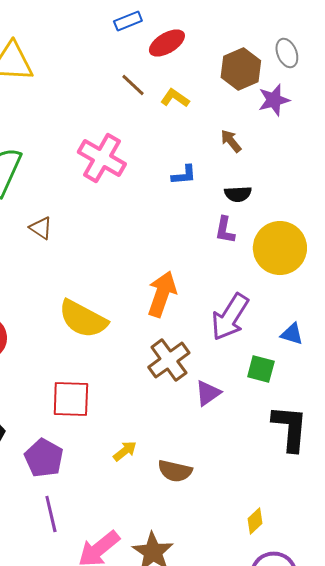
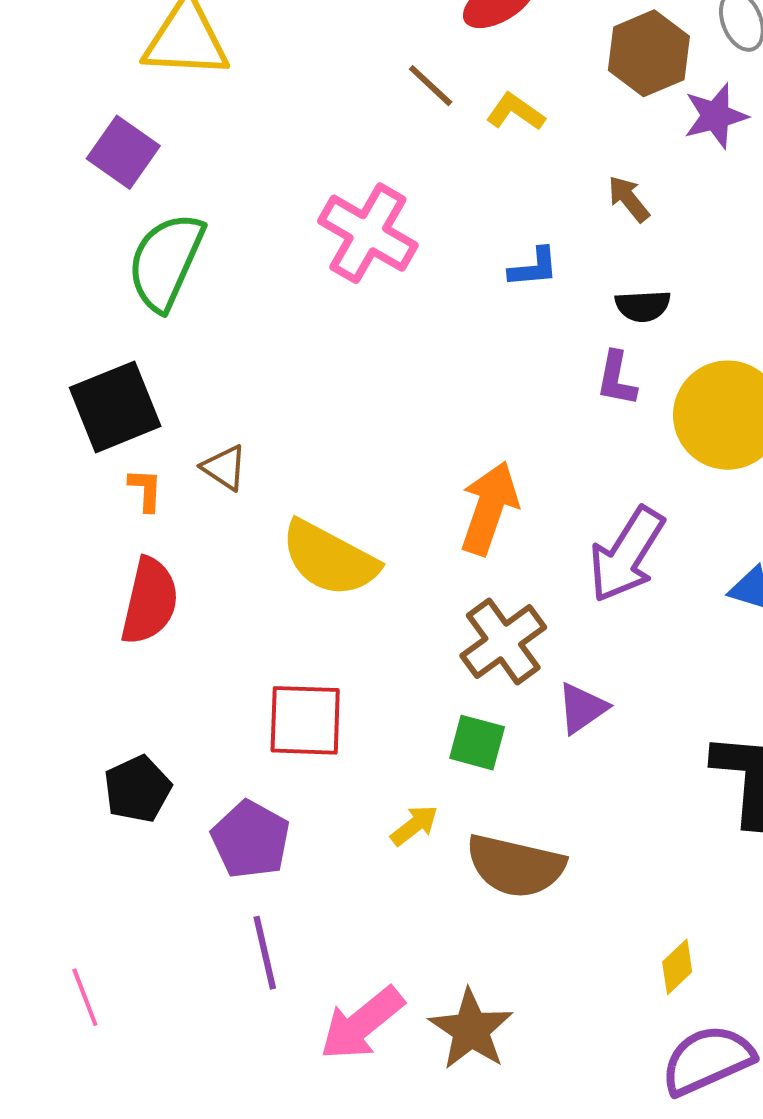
brown triangle: (41, 228) -> (224, 468), moved
green square: (261, 369) -> (477, 743), moved
brown semicircle: (175, 471) -> (515, 866), size x1.4

